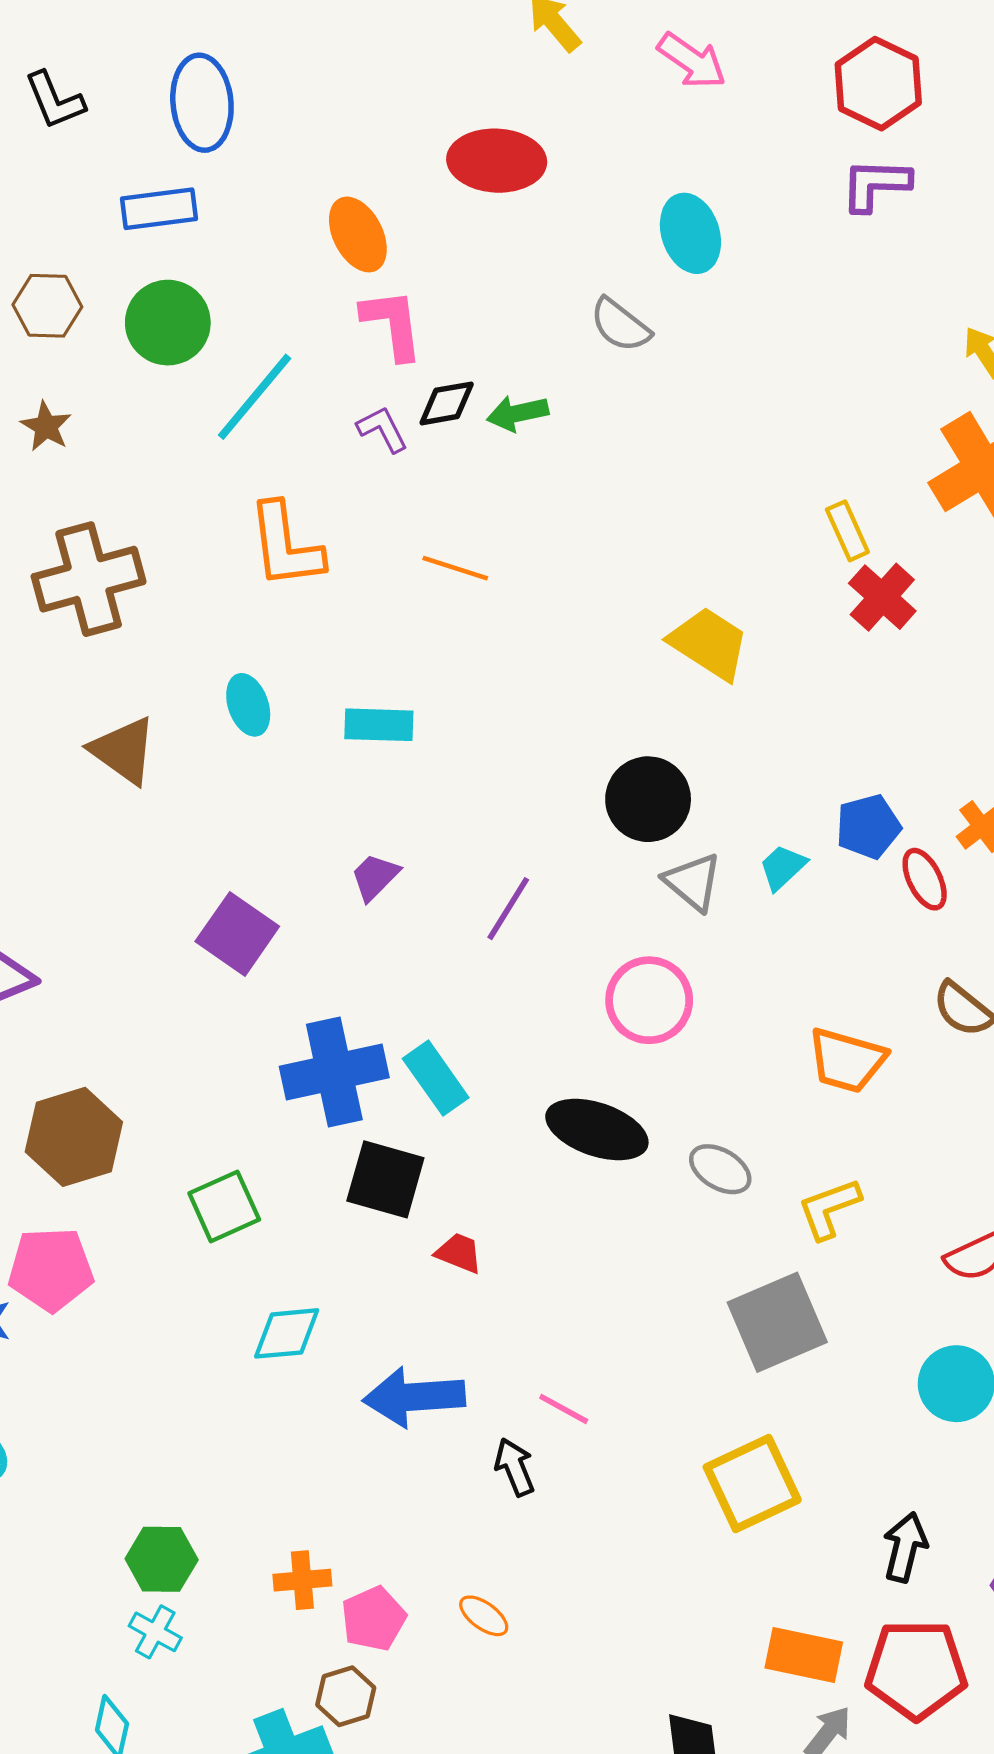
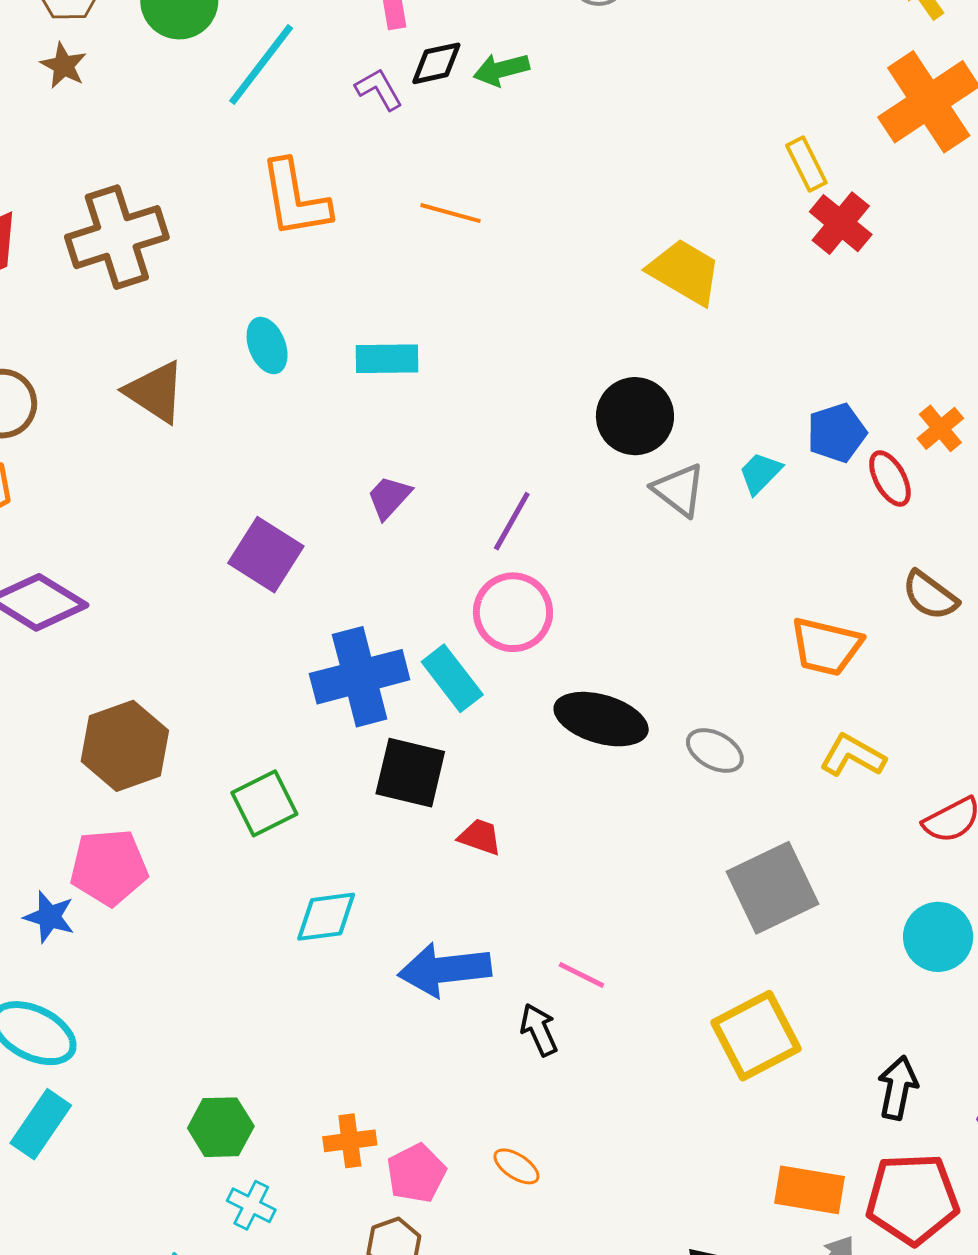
brown star: (46, 426) -> (64, 66), moved
pink circle: (649, 1000) -> (513, 612), moved
yellow L-shape: (829, 1208) -> (853, 756), moved, turned 52
cyan cross: (155, 1632) -> (251, 1205), moved

